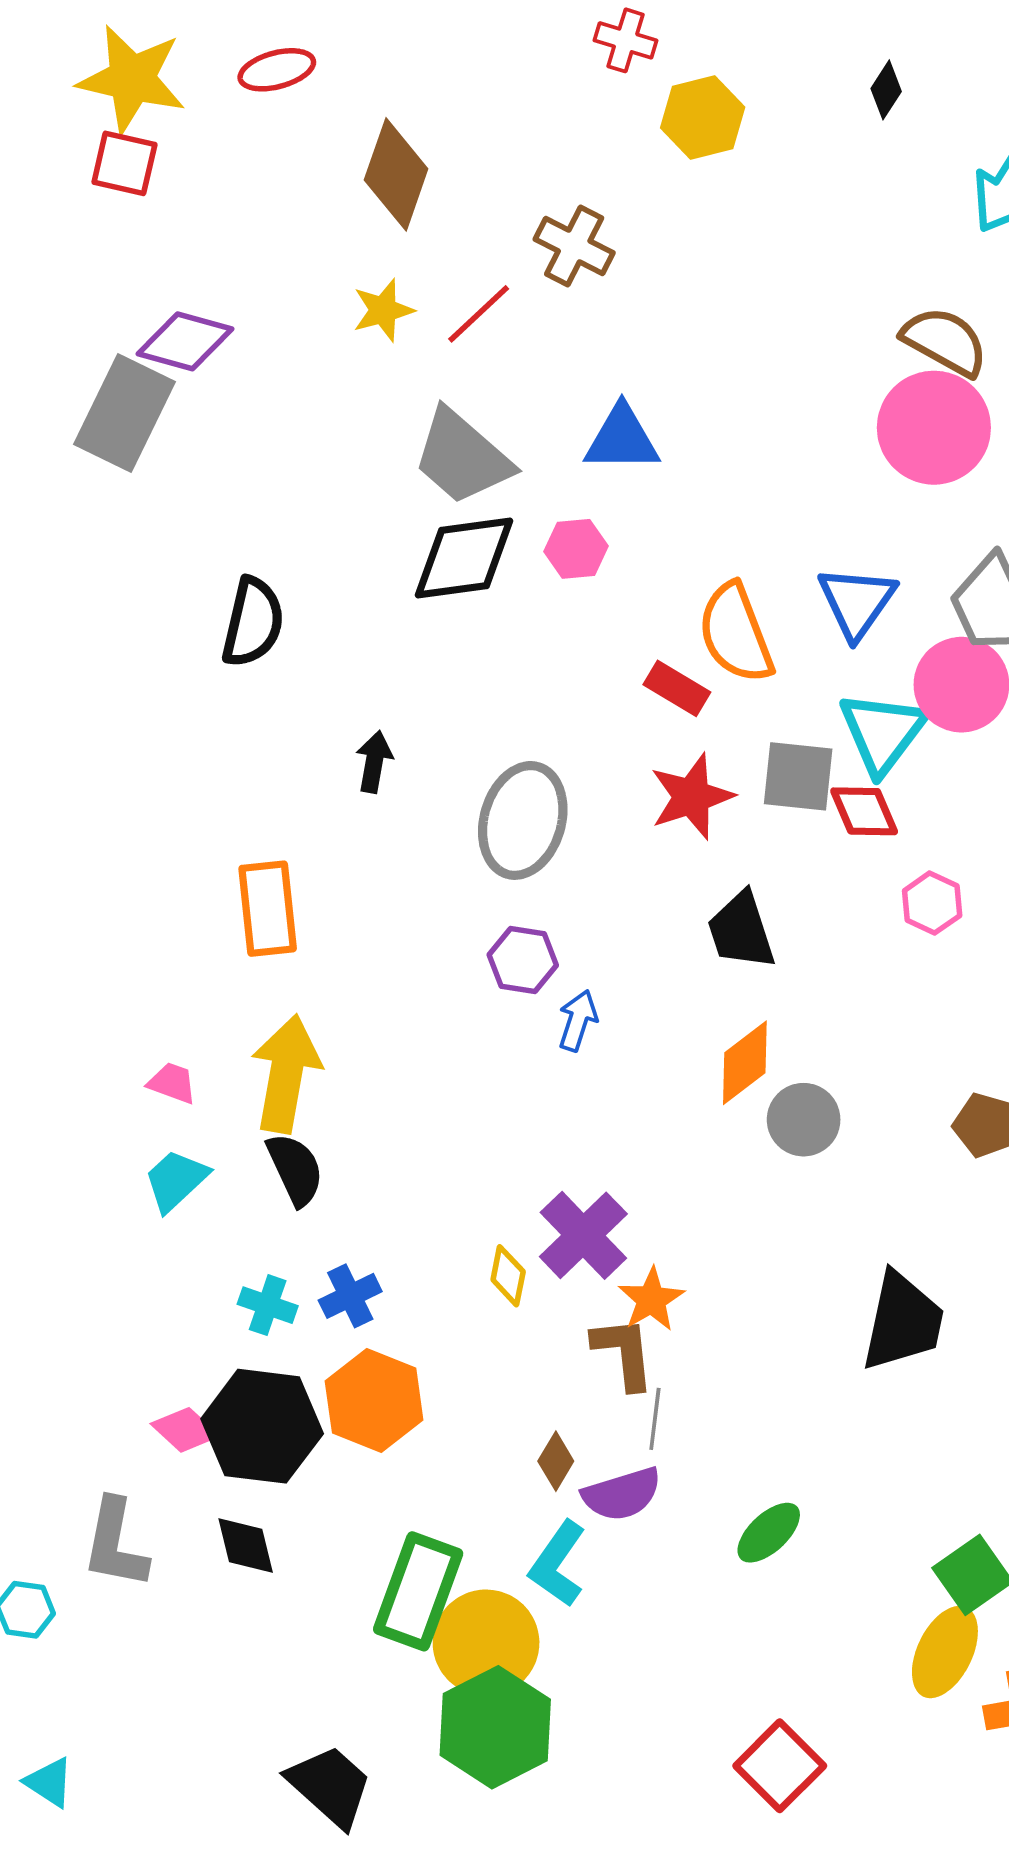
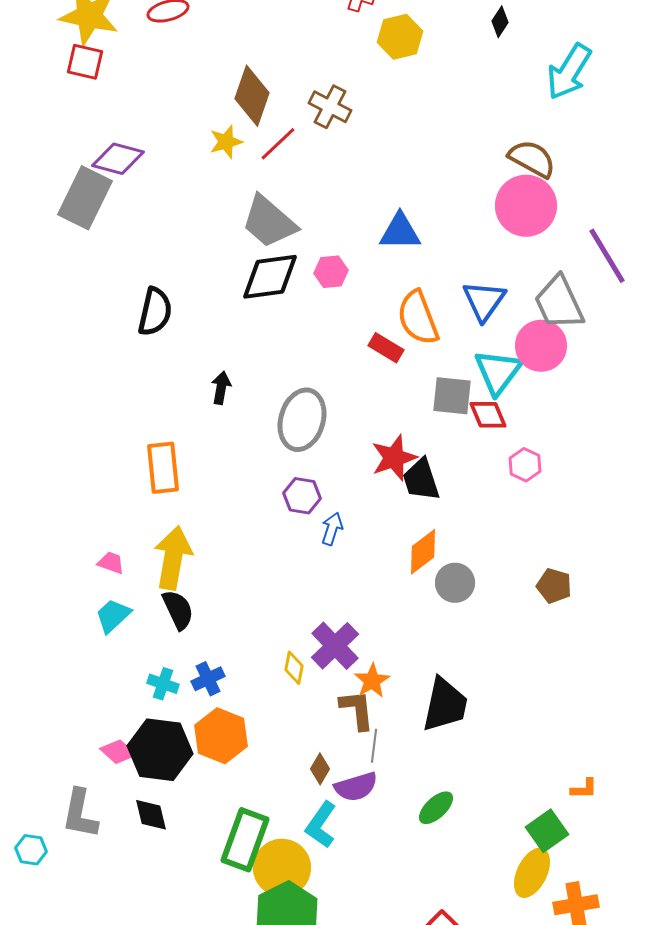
brown diamond: (396, 174) -> (252, 96), moved
blue triangle: (622, 439) -> (400, 232), moved
red star: (692, 797) -> (394, 458), moved
black trapezoid: (903, 1322) -> (445, 705), moved

